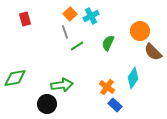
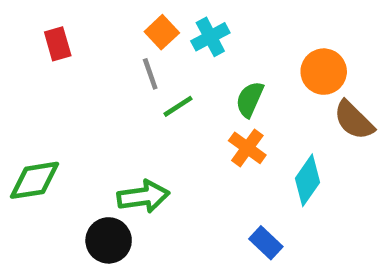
orange cross: (107, 87) -> (247, 148), moved

